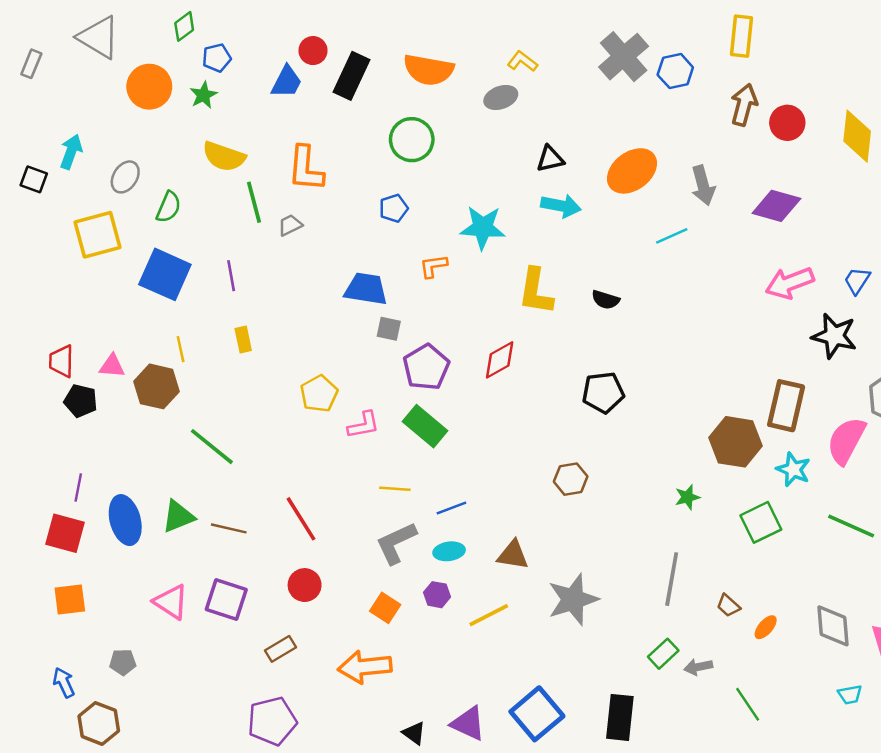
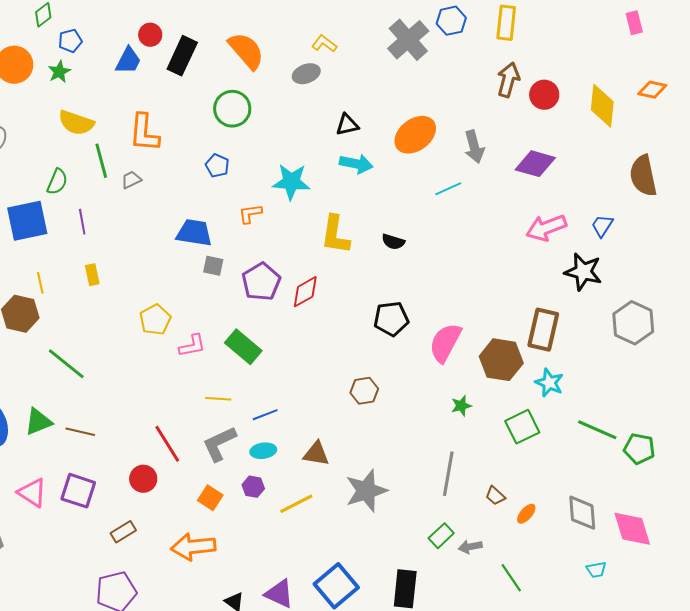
orange semicircle: (429, 70) -> (246, 51), turned -141
blue hexagon: (675, 71) -> (451, 21), moved
green semicircle: (169, 207) -> (57, 182), moved
blue pentagon: (394, 208) -> (217, 166), turned -30
blue square: (165, 274) -> (27, 221), turned -36
purple pentagon: (426, 367) -> (261, 282), moved
pink semicircle: (846, 441) -> (445, 343), moved
red line: (301, 519) -> (167, 444), moved

